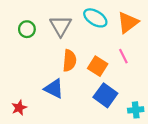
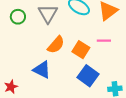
pink line: (123, 56) -> (104, 41), turned -64
orange semicircle: (70, 61) -> (56, 45), turned 36

